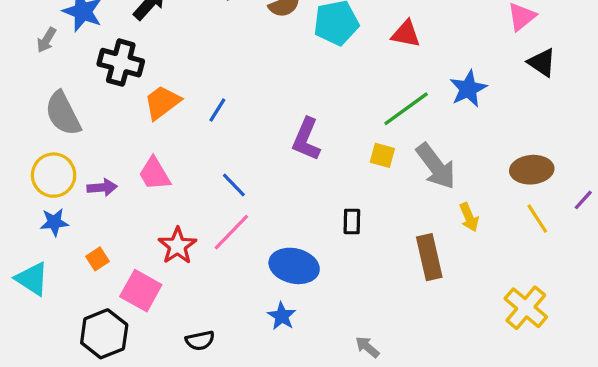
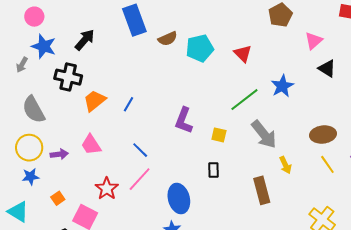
red triangle: (406, 34) -> (243, 54), turned 36
yellow square: (382, 155) -> (219, 135), moved
blue ellipse: (294, 266) -> (179, 199), turned 64

